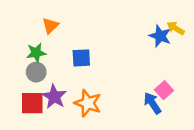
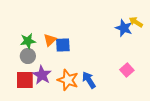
orange triangle: (50, 26) -> (50, 40), moved
blue arrow: (152, 103) -> (89, 80), moved

